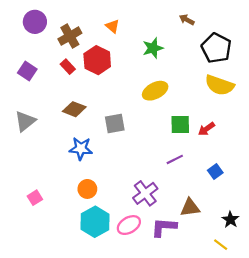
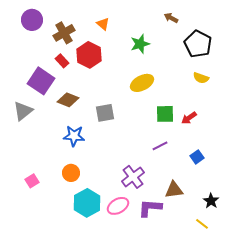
purple square: (27, 71) -> (41, 81), moved, size x1.5
yellow semicircle: (220, 85) -> (201, 78), size x0.6
orange circle: (87, 189) -> (71, 173), moved

